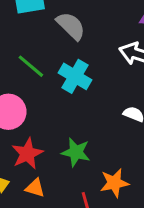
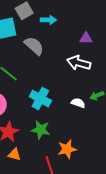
cyan cross: (75, 76) -> (40, 99), moved

